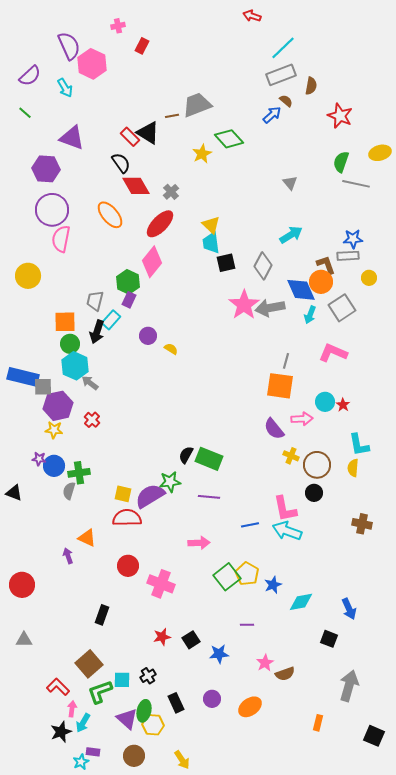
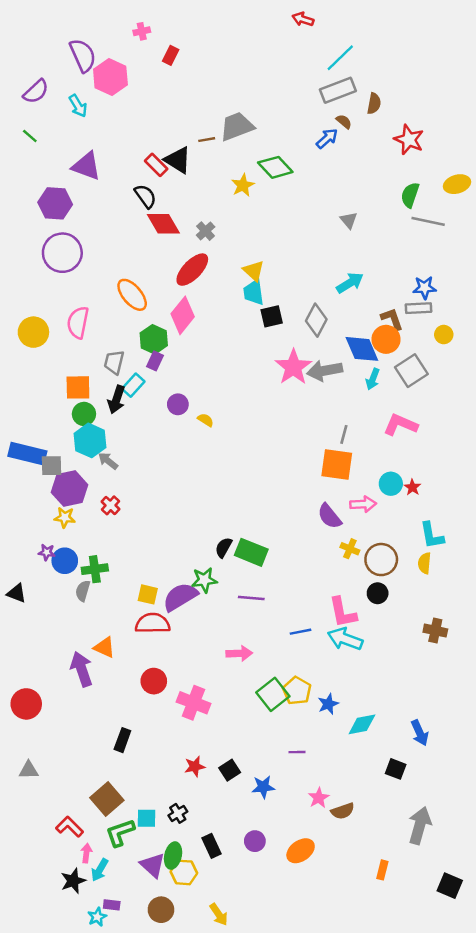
orange ellipse: (110, 215) -> (132, 295), moved
pink semicircle: (61, 239) -> (78, 322), moved
purple arrow: (68, 556) -> (82, 669), size x1.8

